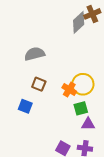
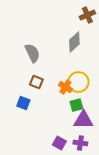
gray diamond: (79, 22) -> (74, 42), moved
gray semicircle: (35, 54) -> (32, 53), turned 78
purple triangle: (88, 124) -> (83, 120), size x1.5

